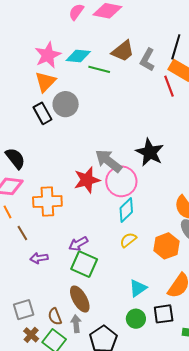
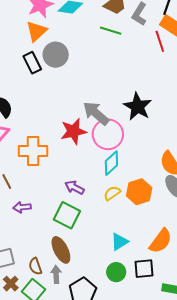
green line: (99, 69) -> (111, 31), moved
purple arrow: (78, 244) -> (74, 187), moved, turned 54
orange hexagon: (166, 246) -> (139, 192), moved

